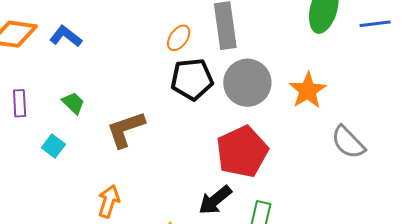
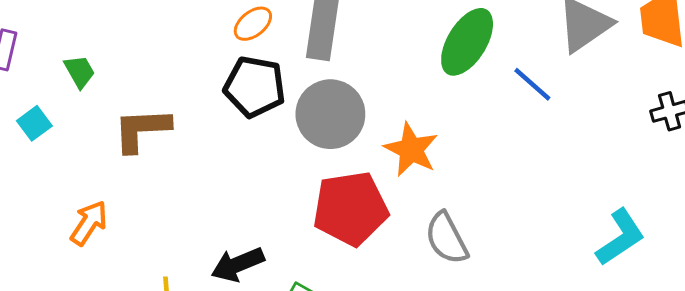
blue line: (375, 24) -> (532, 84), turned 32
orange star: (308, 90) -> (411, 150), turned -30
red pentagon: (242, 152) -> (351, 208), moved

